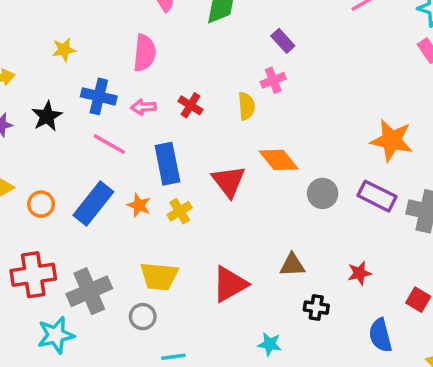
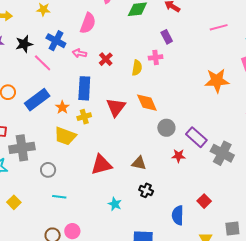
orange star: (392, 140) -> (217, 81), moved, turned -30
pink line: (109, 144) -> (43, 63), moved
red star: (359, 273) -> (178, 156), moved
yellow trapezoid: (159, 276) -> (65, 136), moved

